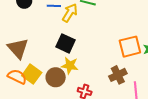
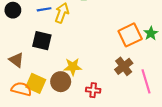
black square: (66, 43) -> (42, 41), moved
brown triangle: (18, 48) -> (16, 60), size x0.7

